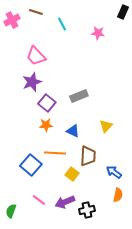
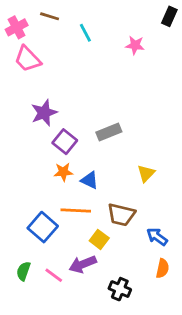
pink trapezoid: (36, 56) -> (28, 59), moved
blue triangle: (73, 131) -> (90, 180), moved
brown trapezoid: (88, 156) -> (121, 215), turned 100
purple arrow: (65, 202) -> (83, 264), moved
black cross: (87, 210) -> (120, 289), turned 35
green semicircle: (11, 211) -> (23, 271), moved

